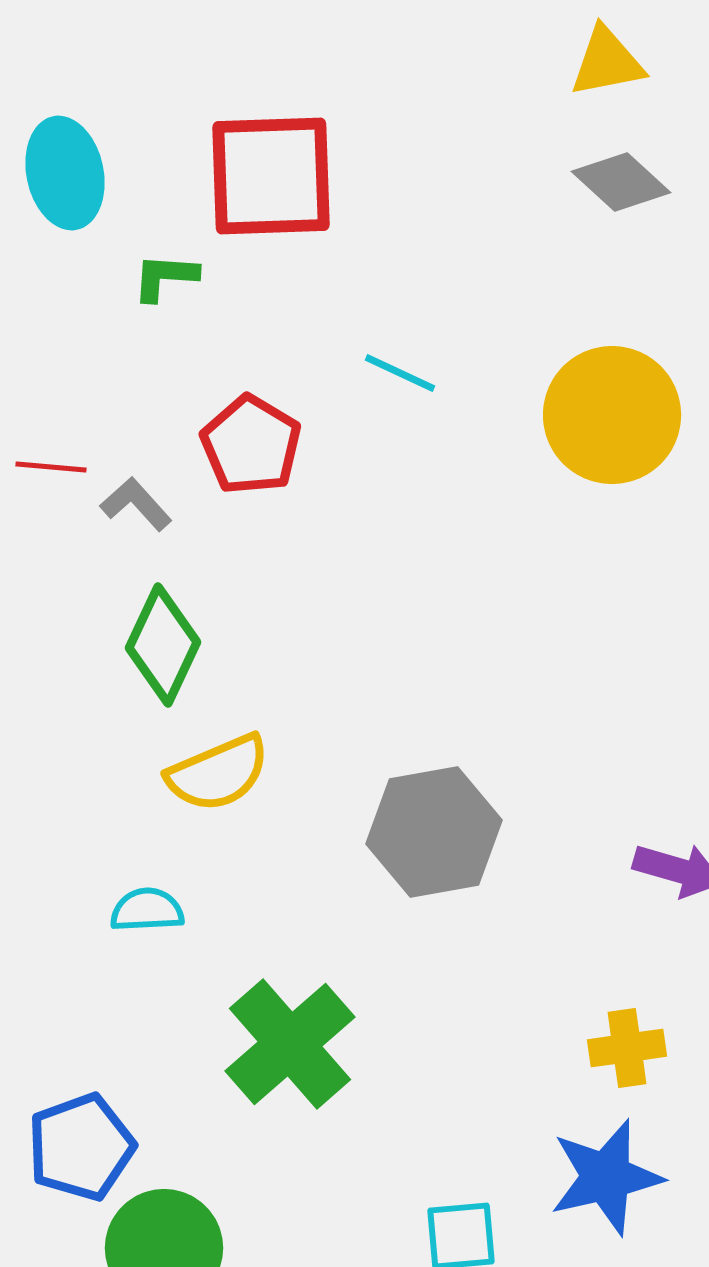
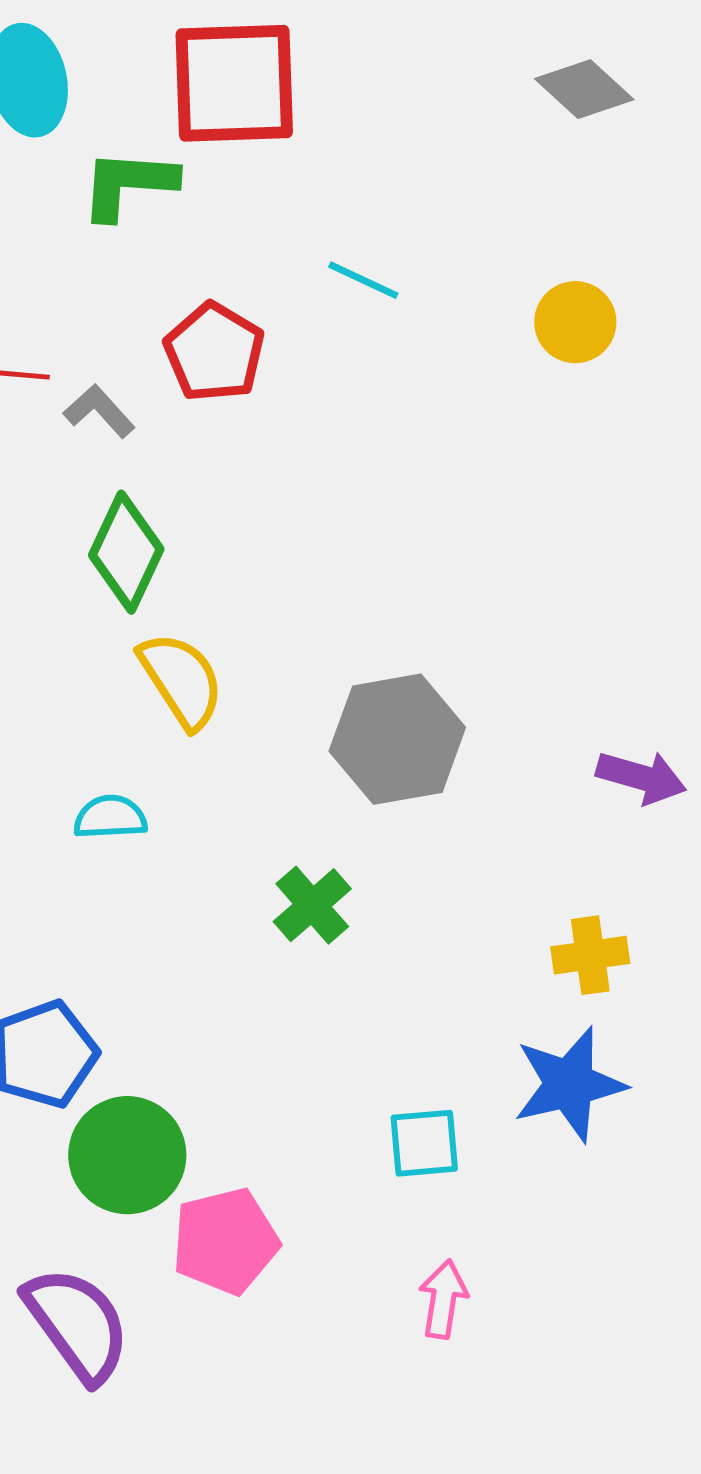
green L-shape: (165, 277) -> (128, 184), size x1.5
yellow circle: (612, 415) -> (575, 322), size x0.6
yellow semicircle: (218, 773) -> (181, 680), turned -100
green cross: (290, 1044) -> (312, 905), moved, size x0.6

